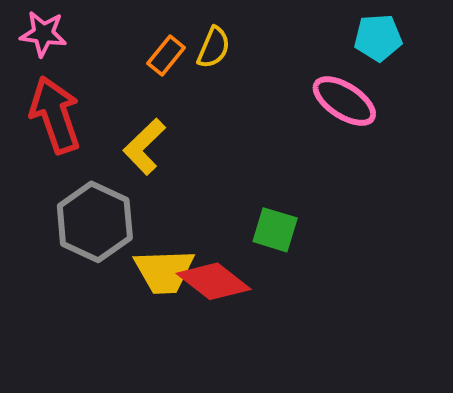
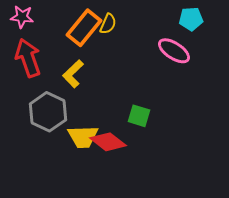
orange rectangle: (166, 55) -> (84, 28), size x1.8

